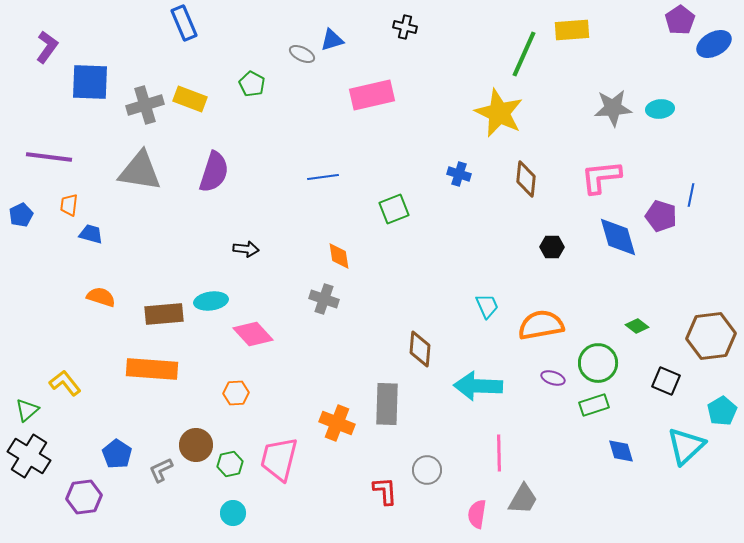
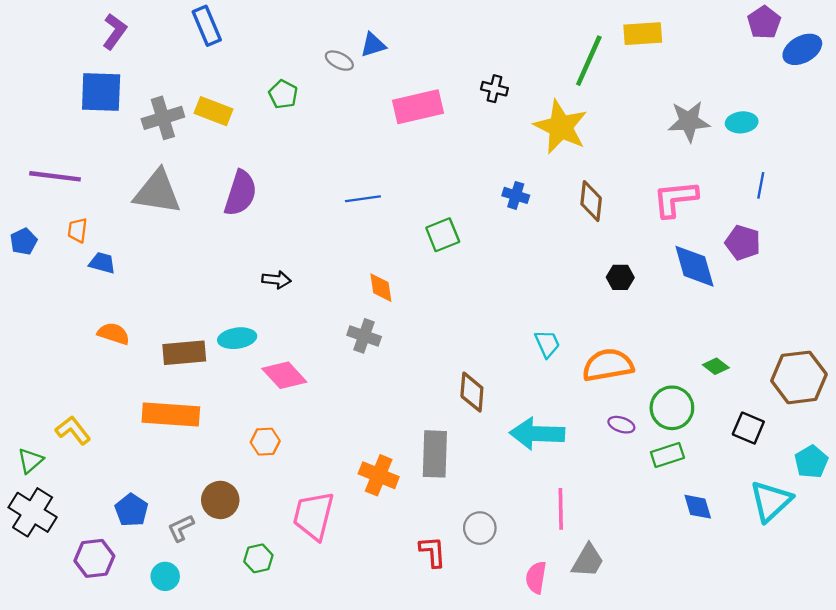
black cross: (405, 27) -> (494, 89), moved
purple L-shape: (47, 47) -> (115, 31), moved
blue line: (691, 195) -> (761, 185), moved
green hexagon: (230, 464) -> (258, 558), moved
cyan circle: (233, 513) -> (165, 576), moved

